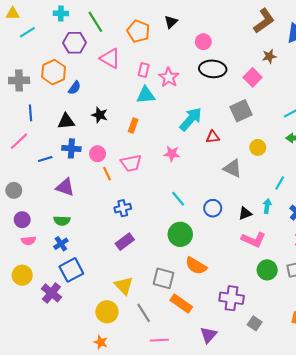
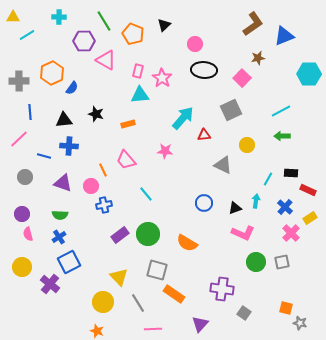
green line: (95, 22) -> (104, 21), moved
purple hexagon: (75, 43) -> (84, 41), moved
orange rectangle: (133, 125) -> (128, 124), turned 56
pink circle: (98, 154) -> (91, 186), moved
blue line: (45, 159) -> (44, 156), turned 32
pink trapezoid: (131, 163) -> (126, 160), turned 60
gray circle: (14, 190) -> (25, 177), moved
cyan line: (178, 199) -> (146, 194), moved
blue cross: (123, 208) -> (104, 205), moved
green circle: (180, 234) -> (148, 234), moved
pink semicircle: (28, 241) -> (28, 234), turned 80
orange semicircle: (196, 266) -> (187, 243), moved

